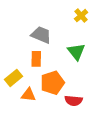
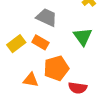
orange rectangle: (36, 59) -> (40, 42), turned -63
yellow rectangle: (13, 78) -> (16, 44), moved

